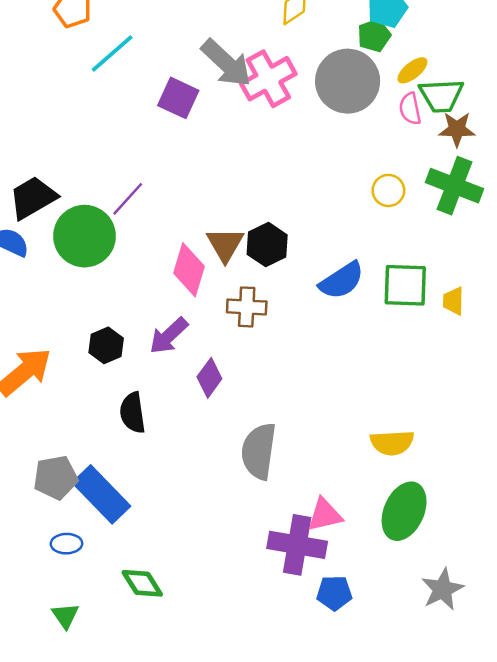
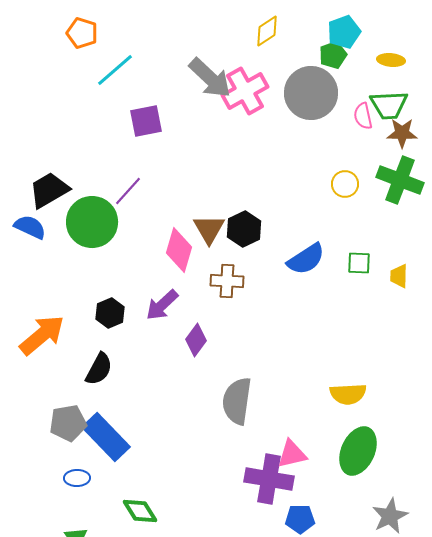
yellow ellipse: (412, 70) -> (391, 60), moved, turned 44
purple square: (178, 98) -> (146, 121), moved, turned -36
green square: (405, 285) -> (359, 263), size x0.6
black semicircle: (133, 413) -> (99, 369), moved, turned -144

